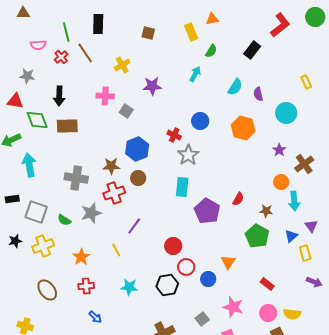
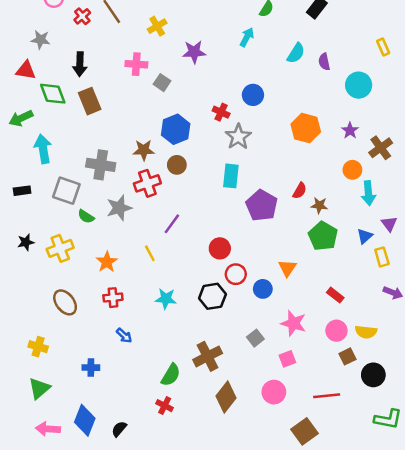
brown rectangle: (67, 126) -> (90, 101), turned 70
orange hexagon: (243, 128) -> (306, 128), moved
brown star: (266, 211) -> (319, 205), moved
gray square: (36, 212) -> (66, 191), moved

